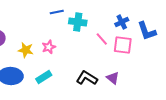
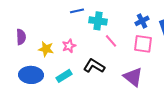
pink line: (102, 39) -> (111, 41), moved
black L-shape: (87, 78) -> (94, 66), moved
purple triangle: (113, 78) -> (133, 77), size x1.5

